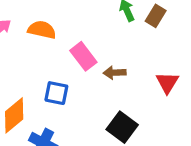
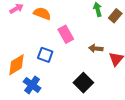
brown arrow: (115, 73) -> (96, 48), moved

